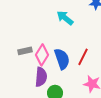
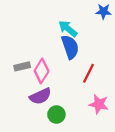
blue semicircle: (62, 59) -> (70, 47), moved
purple semicircle: (41, 77) -> (40, 96), turned 60

